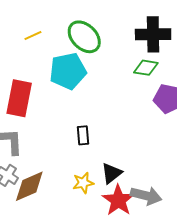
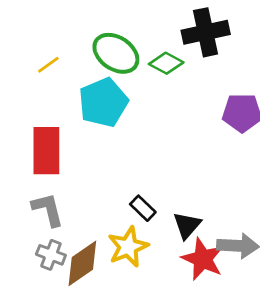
green diamond: (146, 68) -> (166, 63), moved, turned 30
black rectangle: (83, 135) -> (143, 208), moved, turned -30
yellow star: (83, 183) -> (128, 247), moved, size x1.4

